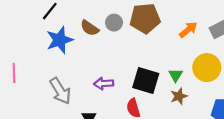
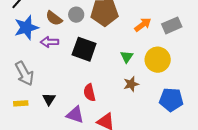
green triangle: (176, 75) -> (127, 57), moved
black square: (146, 80) -> (84, 49), moved
purple arrow: (104, 83) -> (49, 42), moved

